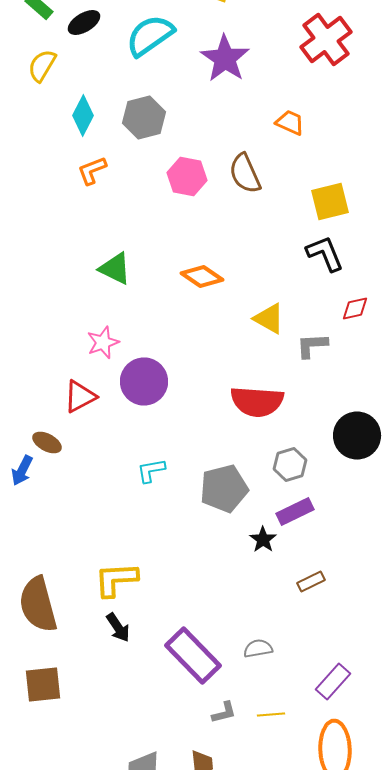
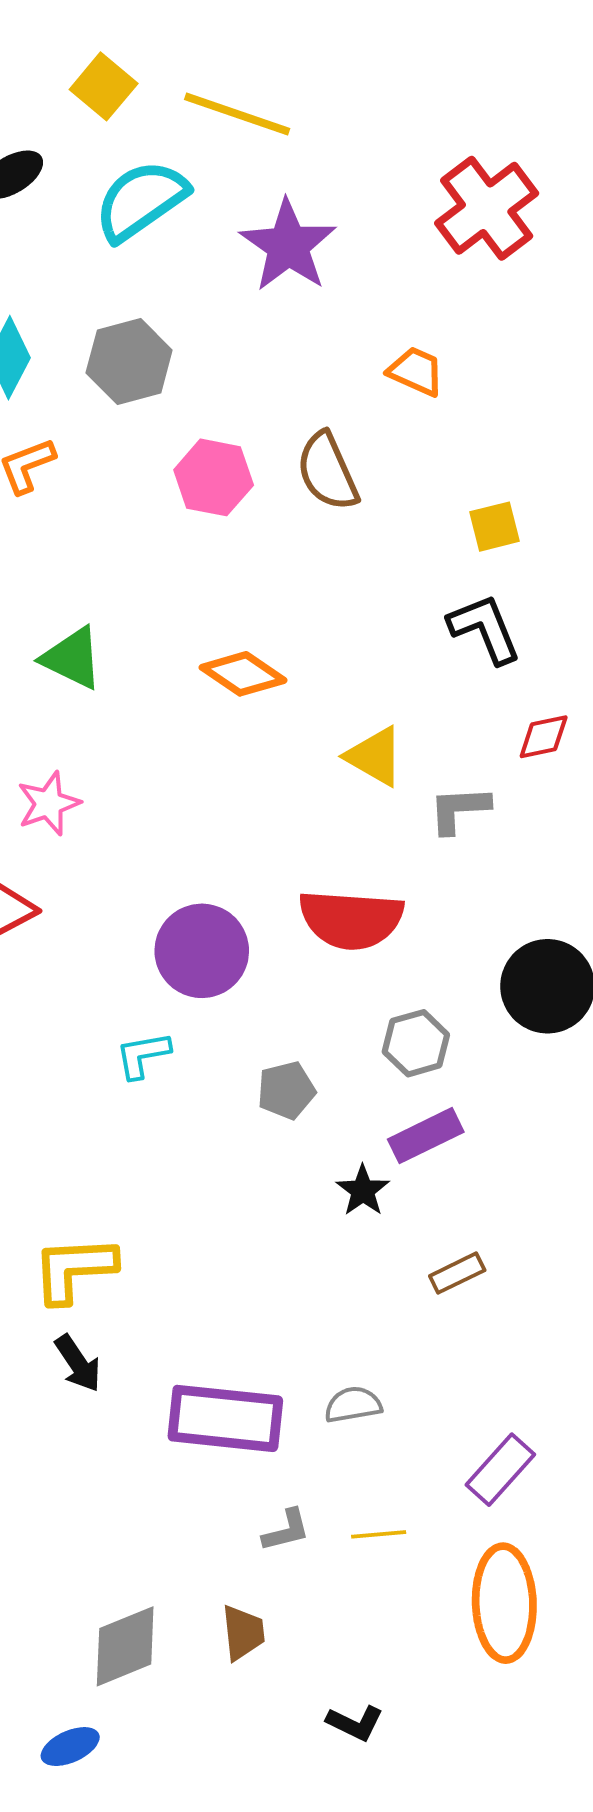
yellow square: (330, 202) -> (494, 527), size x0.7
purple circle: (144, 382) -> (202, 951), moved
gray pentagon: (224, 488) -> (286, 1090), size x0.6
purple rectangle: (193, 656) -> (225, 1418), turned -40

